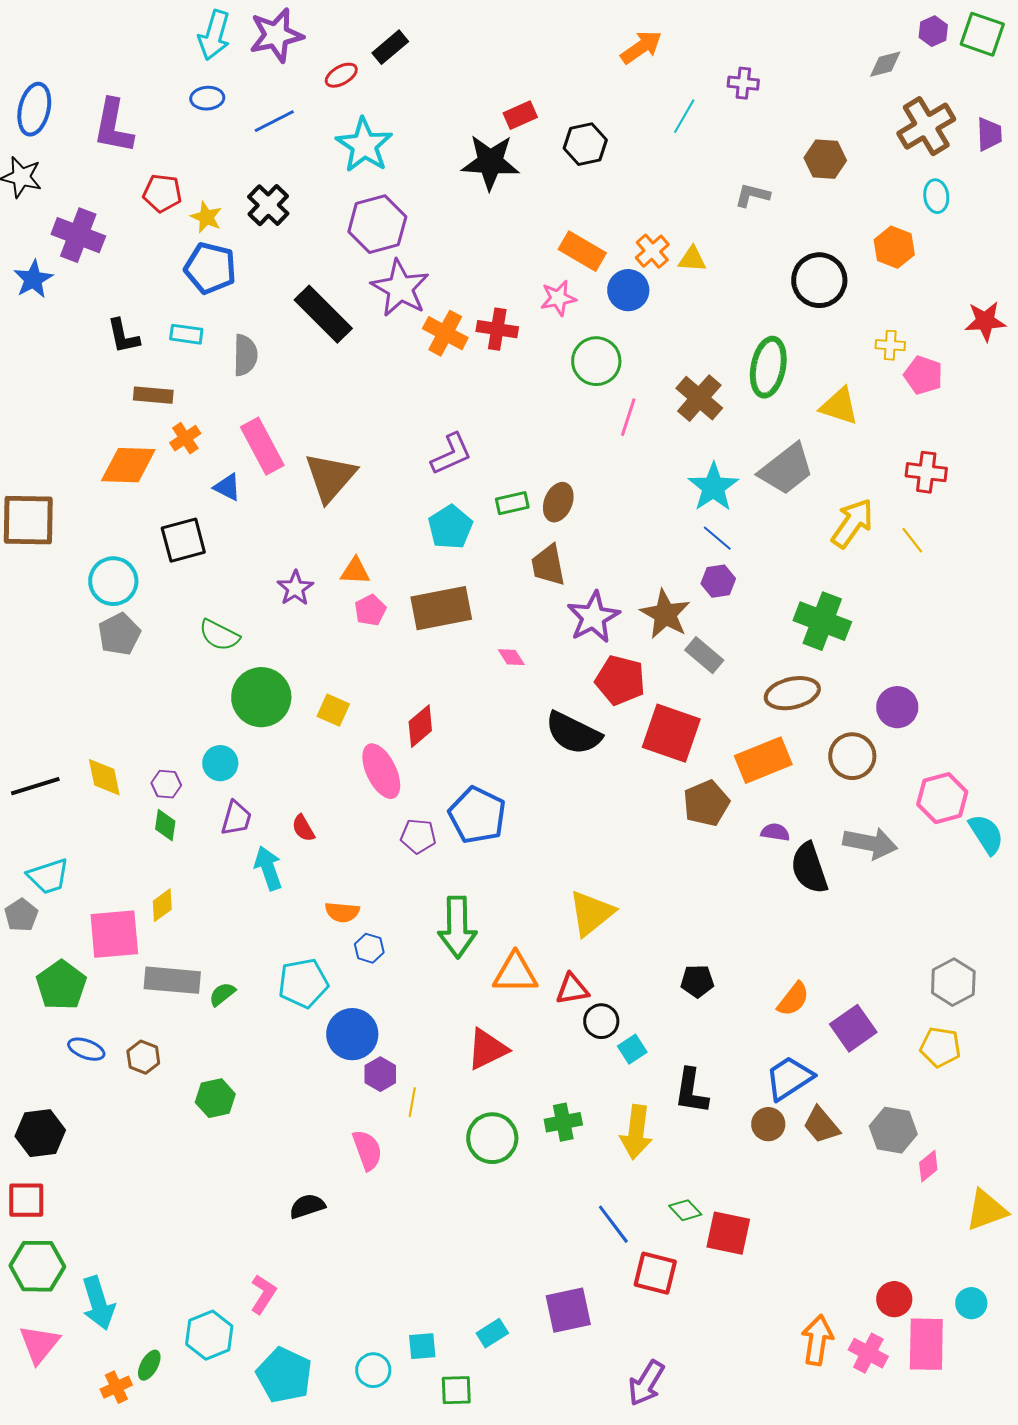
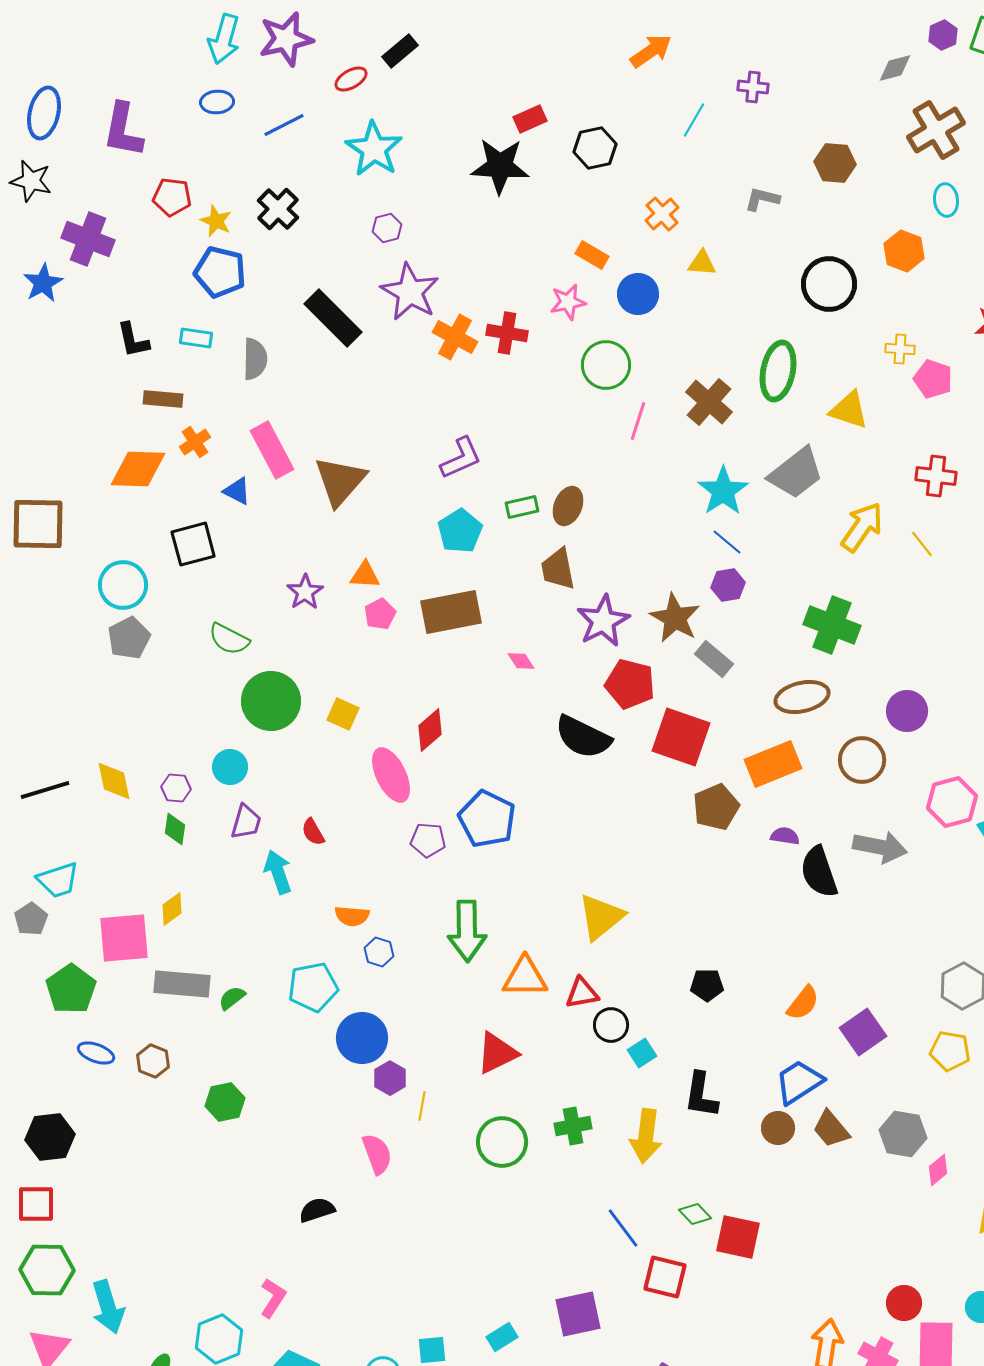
purple hexagon: (377, 224) -> (387, 228), size x0.5
orange rectangle: (582, 251) -> (592, 255), size x0.7
orange cross: (652, 251) -> (662, 214), moved

